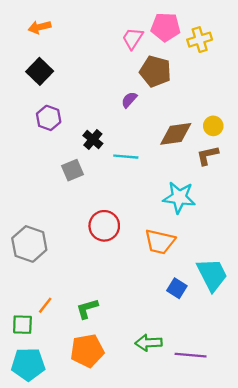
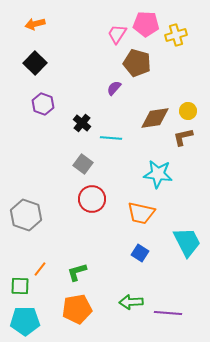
gray square: (72, 170) -> (83, 164), moved, turned -30
blue square: (177, 288) -> (140, 253), moved

